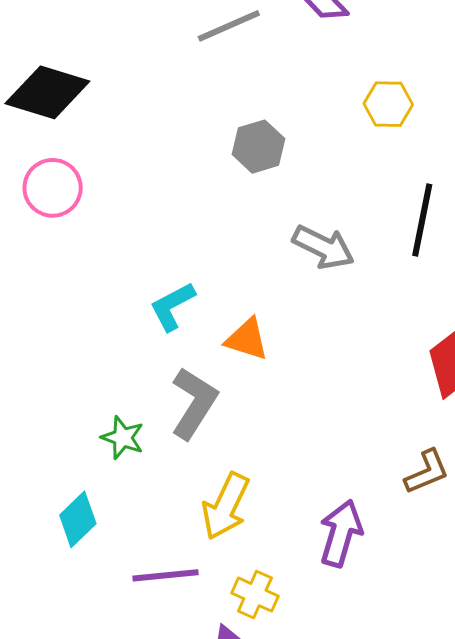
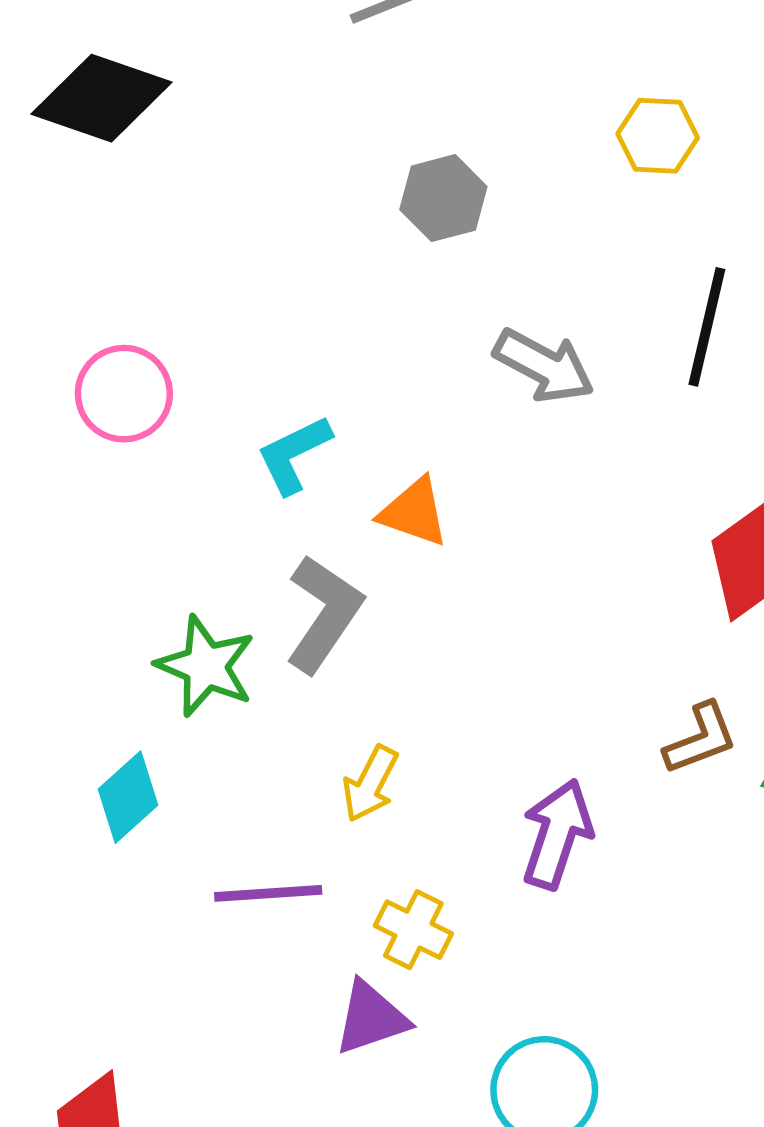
pink circle: (53, 188) -> (124, 394), moved
green star: (123, 438) -> (206, 666), size x1.4
yellow arrow: (226, 506) -> (370, 784), size x0.7

